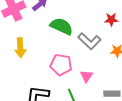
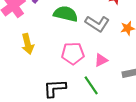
pink triangle: (87, 76) -> (101, 60), turned 40

